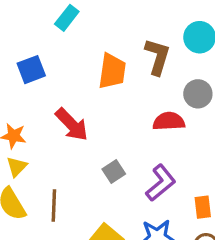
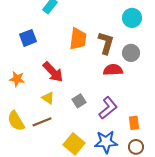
brown L-shape: (157, 57) -> (106, 43), moved
yellow triangle: (17, 167) -> (48, 98), moved, turned -40
brown line: (54, 205) -> (42, 122), turned 66

